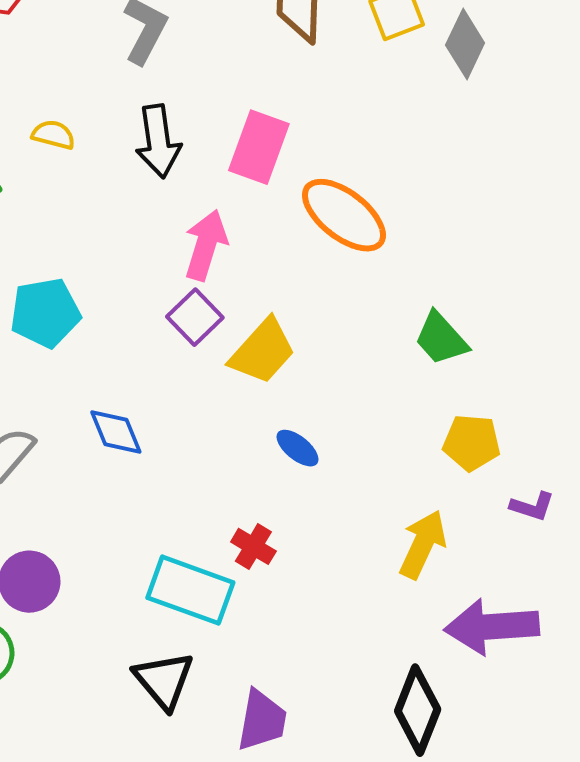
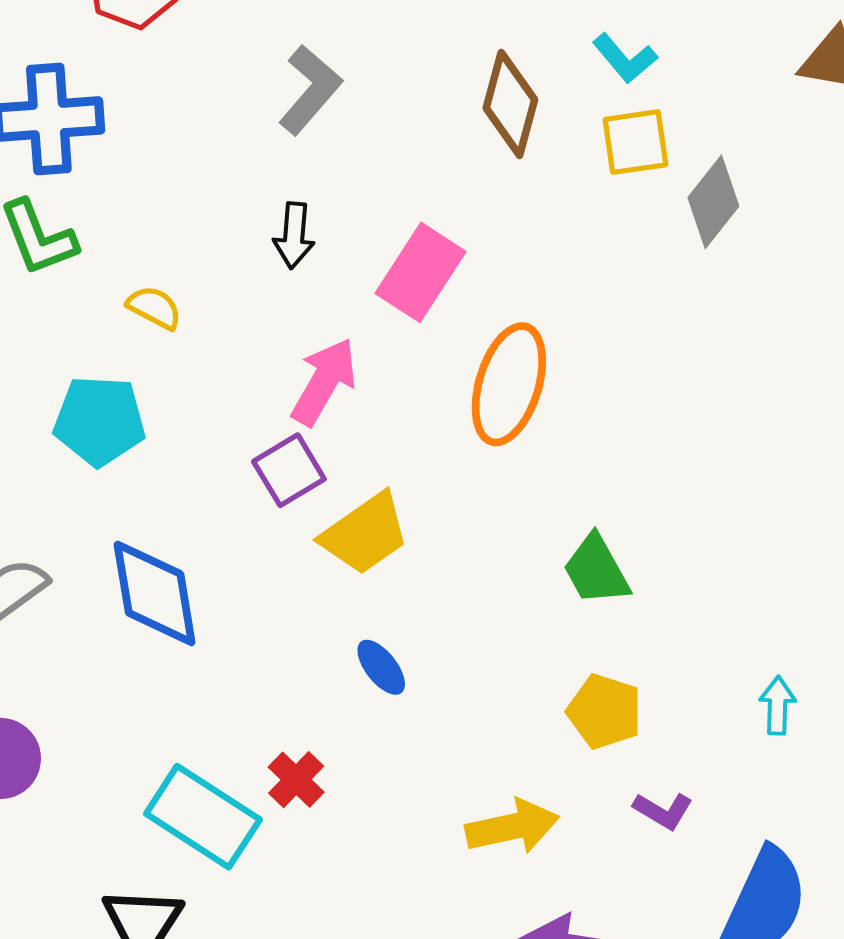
yellow semicircle: (53, 135) -> (154, 308), moved
black arrow: (158, 141) -> (294, 235), size x0.7
orange ellipse: (344, 215) -> (509, 384), turned 56
blue diamond: (116, 432) -> (155, 593), size x1.5
yellow arrow: (423, 544) -> (512, 827), turned 40

